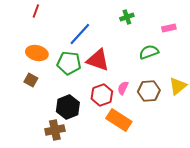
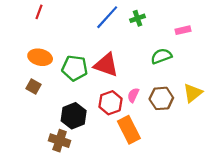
blue line: (80, 34) -> (107, 17), moved
orange rectangle: (119, 120) -> (129, 130), turned 30
brown cross: (55, 130) -> (60, 141), turned 30

